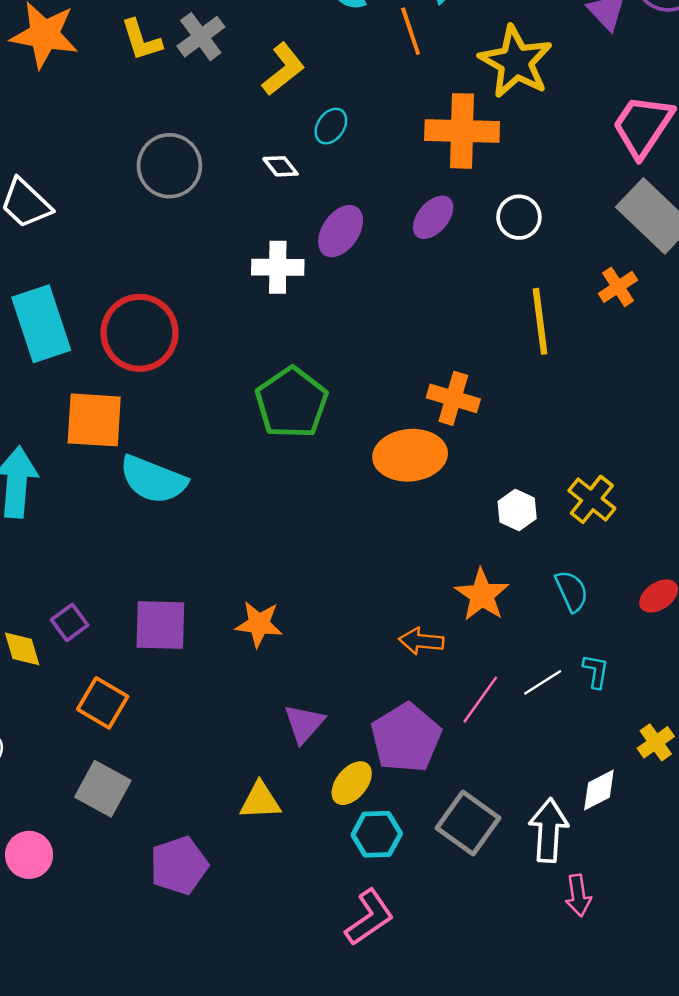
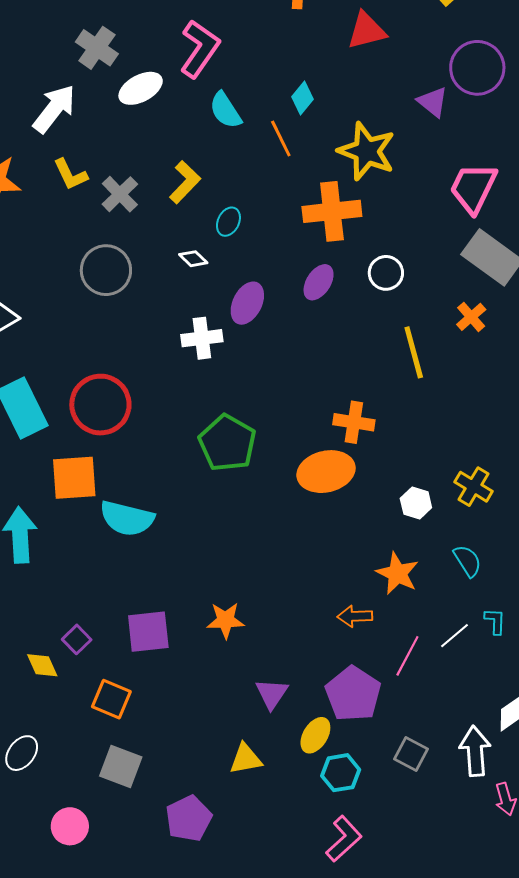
gray cross: (201, 37) -> (120, 194), moved
gray square: (468, 823) -> (411, 754), size x0.7

